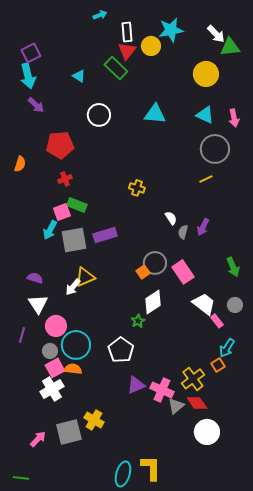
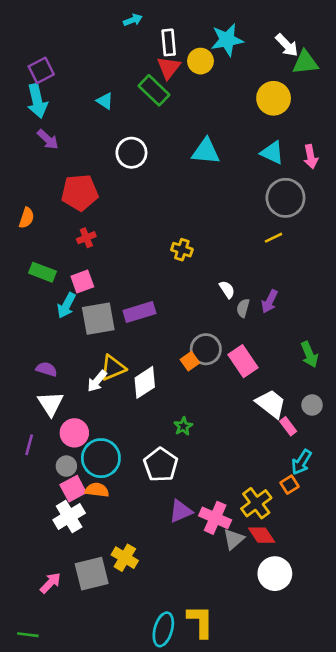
green rectangle: (77, 205) -> (42, 272), moved
white diamond: (153, 302) -> (145, 382), moved

